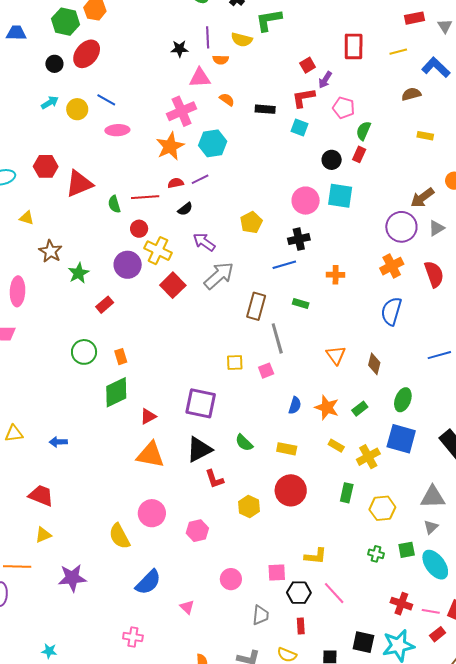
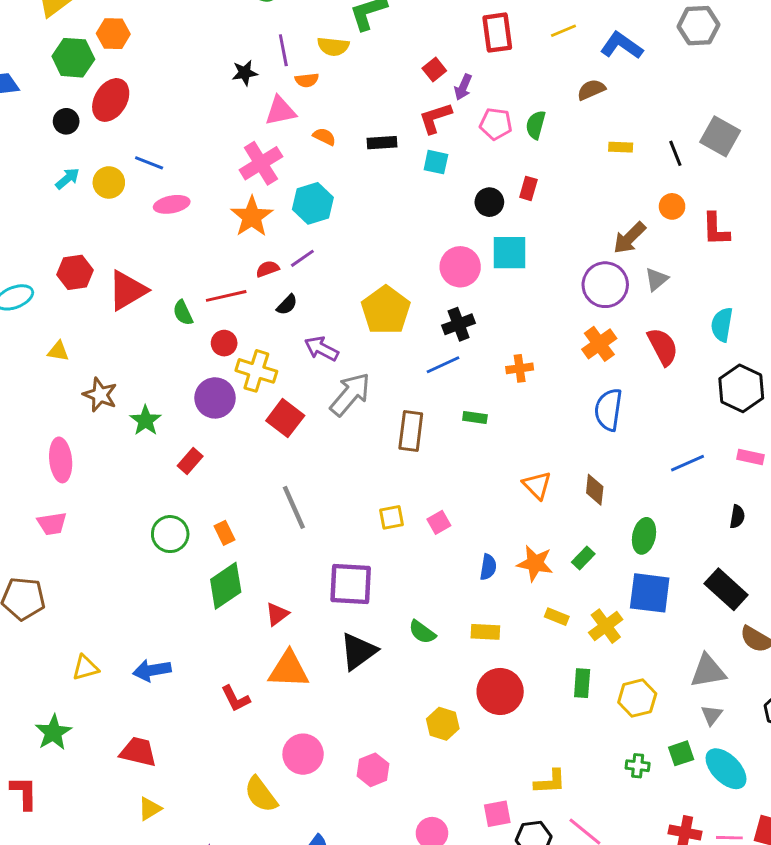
green semicircle: (363, 131) -> (536, 125), moved
yellow pentagon: (251, 222) -> (386, 310), size x1.5
gray line: (277, 338) -> (294, 507), moved
blue arrow: (58, 442) -> (152, 670), size x1.4
red L-shape: (214, 479) -> (236, 699), moved

